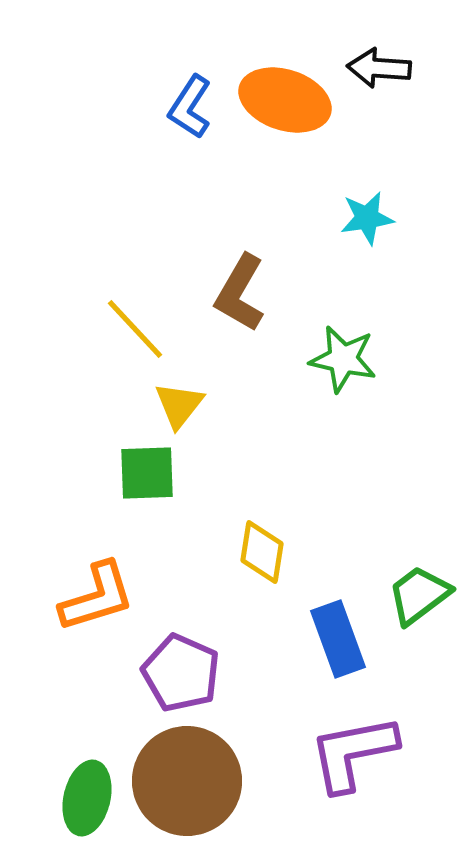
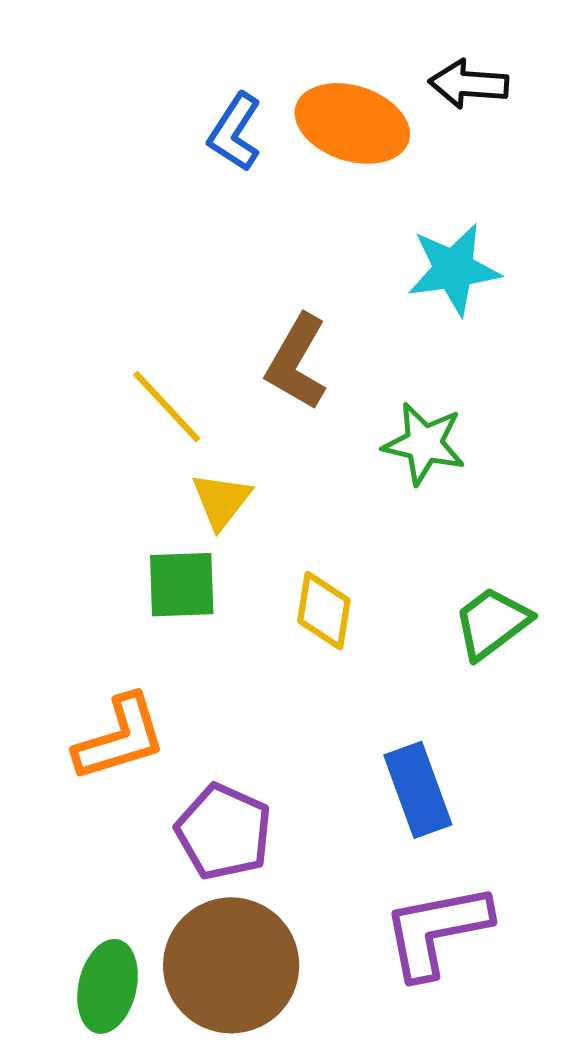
cyan star: (367, 218) -> (454, 269), size x1.4
yellow diamond: (262, 552) -> (324, 611), moved
green trapezoid: (419, 595) -> (492, 623), moved

